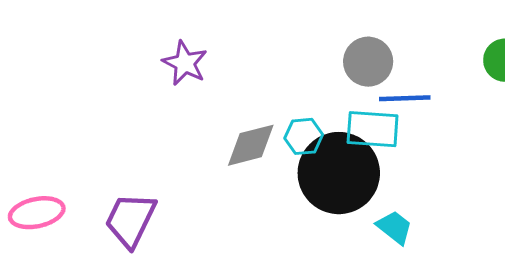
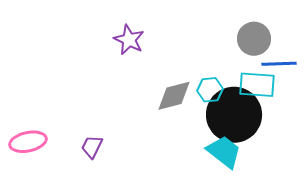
purple trapezoid: (131, 220) -> (92, 147), size x0.6
cyan trapezoid: (395, 227) -> (224, 152), moved, size x1.4

